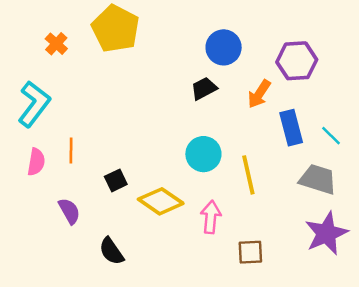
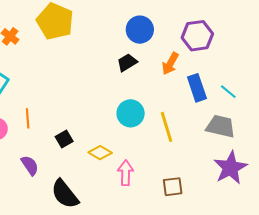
yellow diamond: (161, 201) -> (100, 153), size x0.7
pink arrow: (211, 217) -> (126, 173), moved
black semicircle: (111, 251) -> (65, 194), size x1.4

